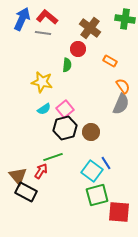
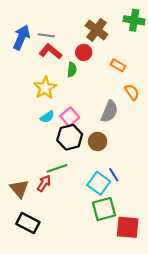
red L-shape: (47, 17) -> (50, 51), moved
blue arrow: (22, 19) -> (21, 37), moved
yellow star: (42, 82) -> (45, 88), turned 30
gray semicircle: (121, 104) -> (109, 111), moved
black rectangle: (26, 192) -> (28, 223), moved

